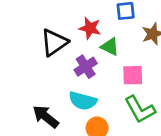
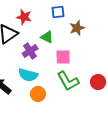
red star: (90, 28) -> (24, 17), moved

